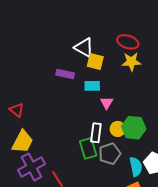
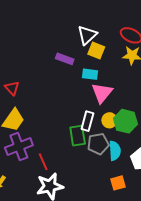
white triangle: (84, 47) -> (87, 35), turned 40
pink triangle: (107, 103) -> (102, 93), size x1.6
cyan semicircle: (136, 167) -> (115, 151), moved

